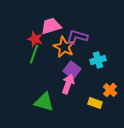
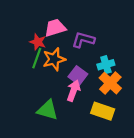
orange star: (64, 47) -> (54, 59), moved, turned 30
orange cross: (110, 90) -> (110, 83), moved, size x1.5
yellow rectangle: (95, 103) -> (103, 111), size x1.5

